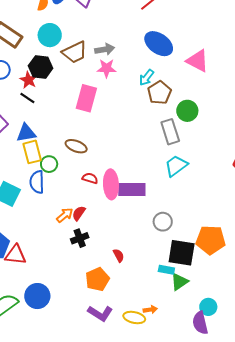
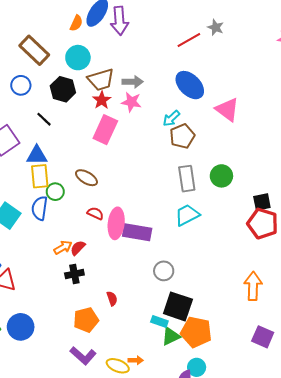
red star: (28, 80) -> (102, 100), moved
green circle: (187, 111) -> (221, 176), moved
orange pentagon: (211, 240) -> (196, 332), moved

